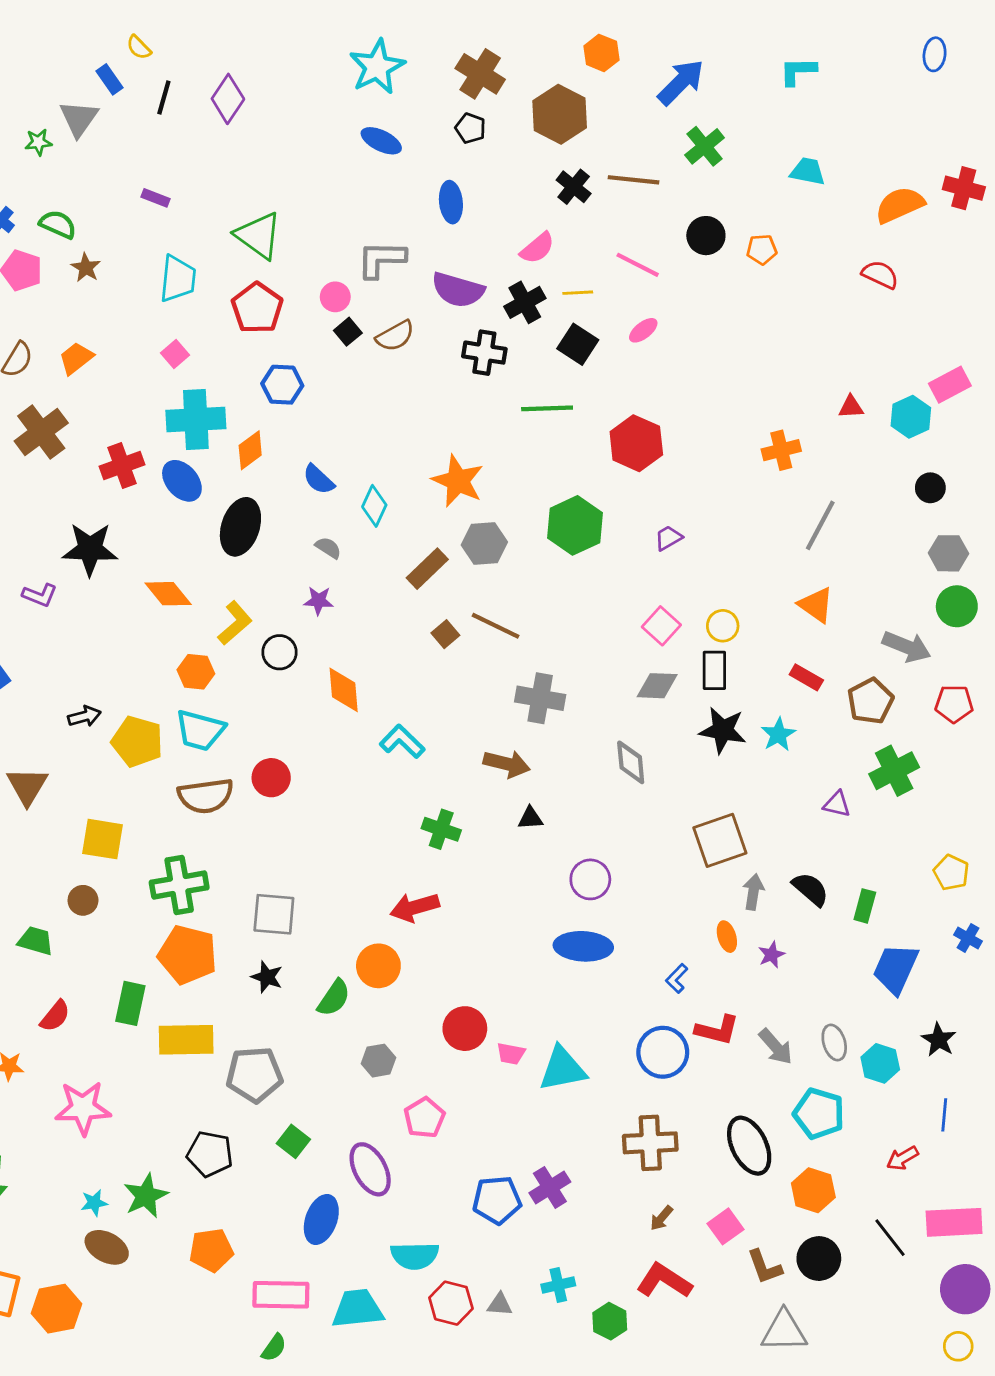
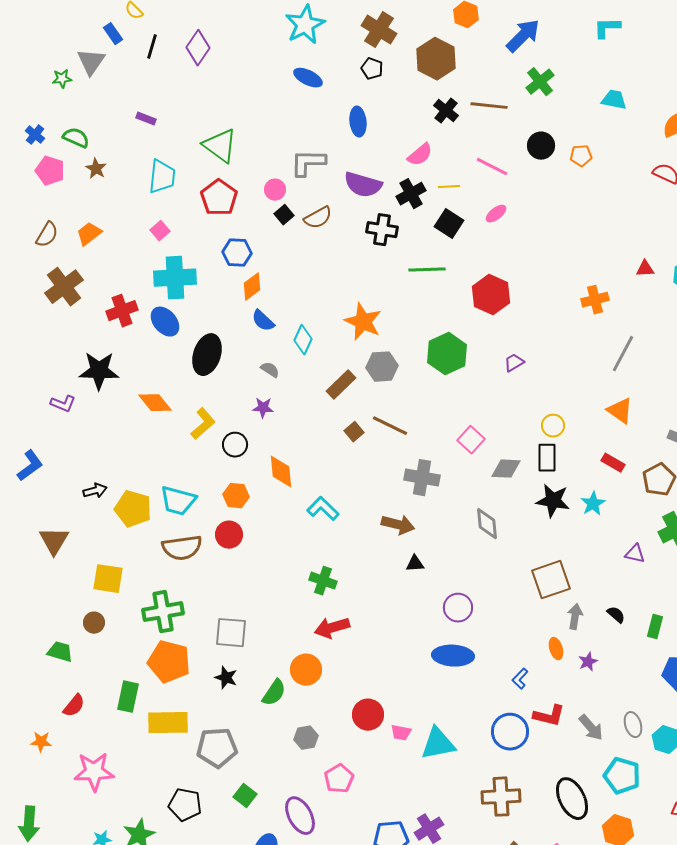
orange diamond: (250, 450) -> (252, 287), moved
pink square: (661, 626) -> (471, 440), moved
orange hexagon: (196, 672) -> (236, 496), moved
green cross: (441, 829) -> (323, 581), moved
black semicircle: (810, 889) -> (616, 615), size x0.7

